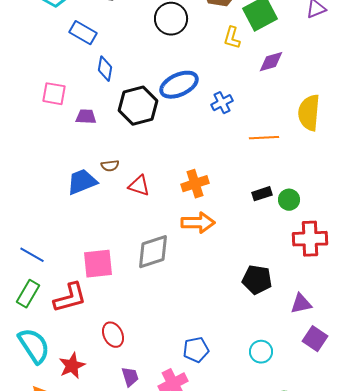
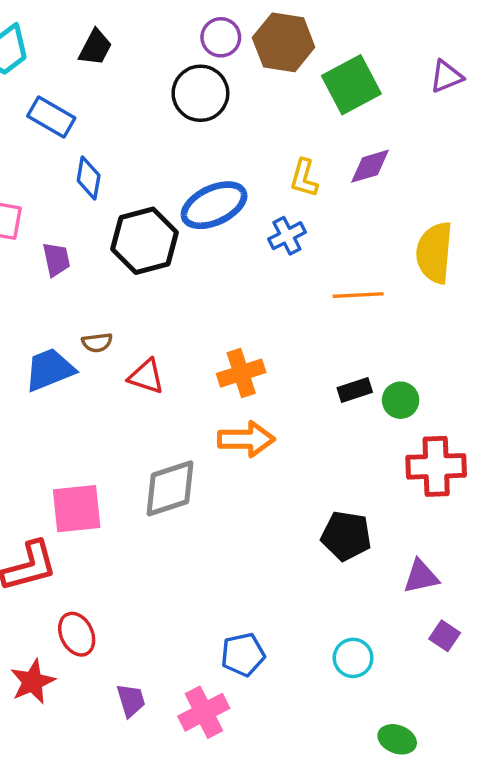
yellow L-shape: (232, 38) -> (304, 178), moved
purple trapezoid: (86, 117) -> (56, 259), turned 75
red ellipse: (113, 335) -> (77, 634), moved
purple square: (315, 339) -> (445, 636), size x0.7

